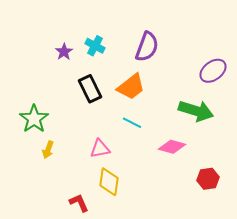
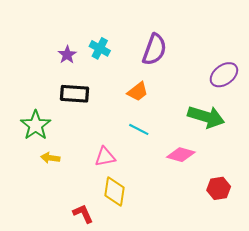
orange trapezoid: (131, 87) -> (138, 92), size x0.7
black rectangle: (90, 89) -> (75, 94), moved, turned -60
yellow arrow: (48, 150) -> (50, 158), turned 78

